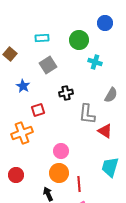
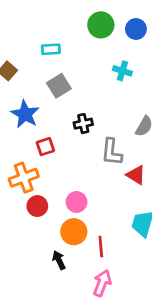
green circle: (79, 40) -> (101, 25), moved
cyan cross: (95, 62) -> (122, 71), moved
blue star: (23, 86) -> (25, 114), size x1.5
red circle: (16, 175) -> (37, 206), moved

